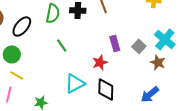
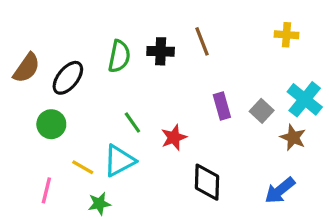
green line: (62, 45) -> (132, 123), moved
red star: (100, 62) -> (174, 137), moved
yellow line: (17, 75) -> (83, 167), moved
cyan triangle: (75, 83) -> (119, 161), moved

